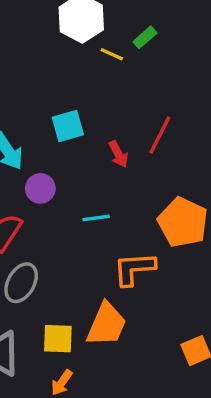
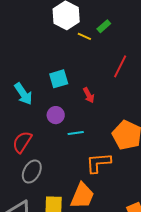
red line: (160, 135) -> (120, 66), moved
purple circle: (40, 188) -> (56, 115), moved

